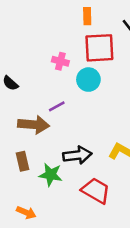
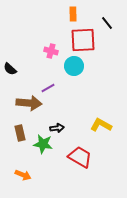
black arrow: (77, 155) -> (57, 128), moved, size x0.6

